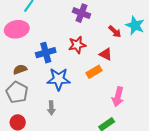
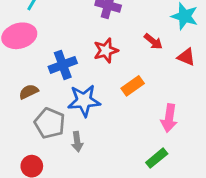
red arrow: (115, 32) -> (153, 41), moved
red triangle: (106, 54) -> (186, 57), moved
gray pentagon: (17, 92) -> (50, 123), moved

